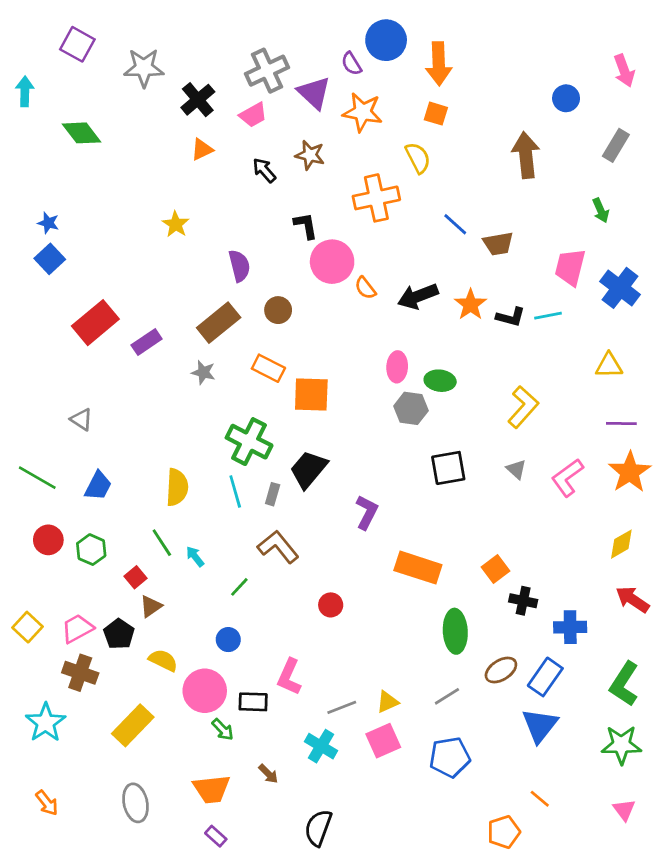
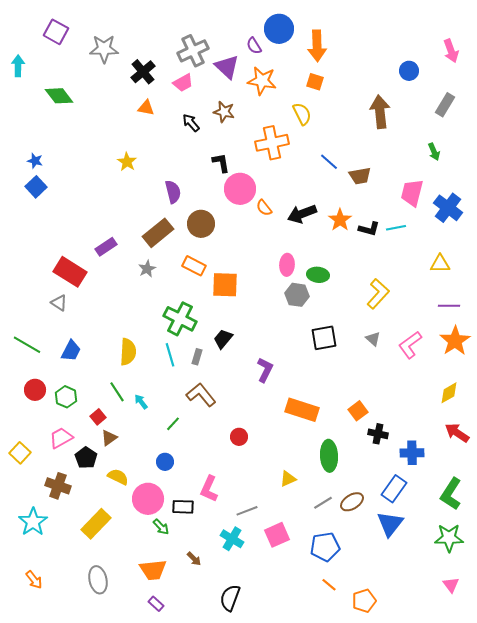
orange triangle: (202, 150) -> (146, 108), turned 36
brown circle: (278, 310) -> (201, 224), size x1.4
red rectangle: (95, 323) -> (70, 272), moved, turned 72
gray star: (203, 372) -> (147, 269), turned 30
black trapezoid: (309, 469) -> (223, 339), size x0.7
pink trapezoid: (77, 628) -> (61, 438), moved
brown ellipse: (501, 670) -> (352, 502), moved
yellow triangle: (387, 702) -> (288, 479), moved
orange line: (540, 799) -> (329, 585), moved

